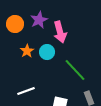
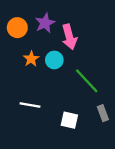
white line: (26, 91) -> (30, 105), turned 30

